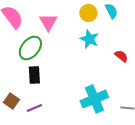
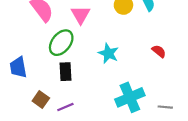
cyan star: (89, 39) -> (108, 53), moved

